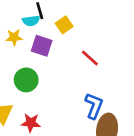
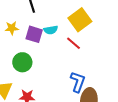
cyan semicircle: (31, 21) -> (51, 30), moved
yellow square: (64, 25) -> (80, 20), moved, size x1.6

